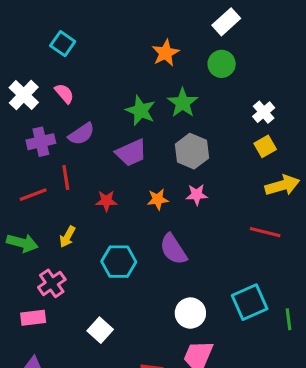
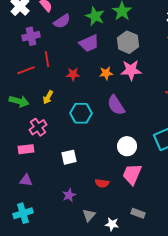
purple semicircle: (81, 134) -> (62, 21), moved
pink star: (197, 195) -> (131, 70), size x1.5
white square: (100, 330) -> (69, 157), turned 35

